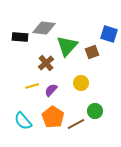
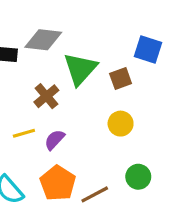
yellow circle: (81, 83) -> (121, 124), moved
green circle: (95, 111) -> (138, 177), moved

